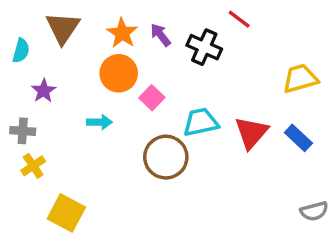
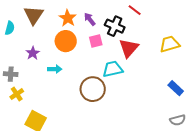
purple star: (44, 91) -> (33, 53), moved
pink square: (152, 98) -> (96, 41), moved, turned 32
red triangle: (251, 133) -> (129, 48), moved
blue rectangle: (298, 138) -> (176, 88), moved

